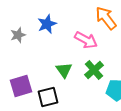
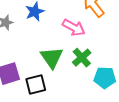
green triangle: (64, 70) -> (52, 58), size x1.4

